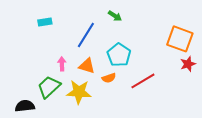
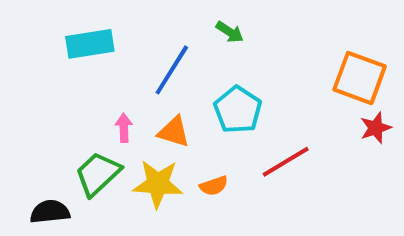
cyan rectangle: (45, 22) -> (90, 44), size x1.6
orange semicircle: (109, 78) -> (214, 186), moved

